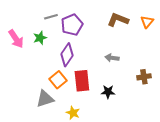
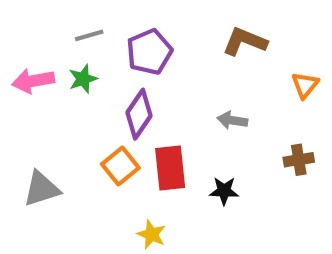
gray line: (51, 17) -> (89, 35), moved
orange triangle: (147, 22) -> (305, 85), moved
pink arrow: (16, 39) -> (33, 81), turned 114
gray triangle: (45, 99) -> (41, 189), moved

